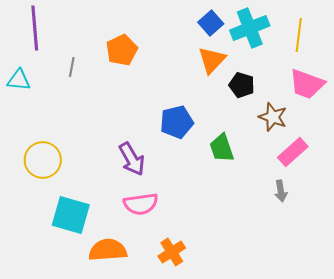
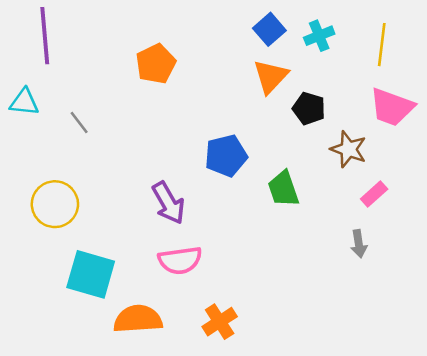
cyan cross: (250, 28) -> (319, 36), size x0.6
gray line: (72, 67) -> (79, 122), moved, turned -48
pink rectangle: (293, 152) -> (374, 194), size x0.7

